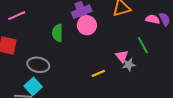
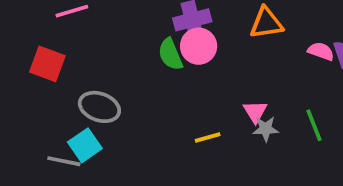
green semicircle: (57, 33) -> (170, 54), moved, turned -30
green line: (143, 45) -> (314, 125), moved

